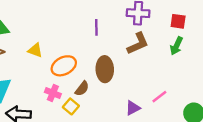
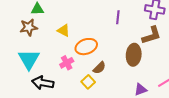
brown ellipse: (105, 69) -> (134, 55), moved
pink cross: (53, 93) -> (67, 63), moved, turned 32

